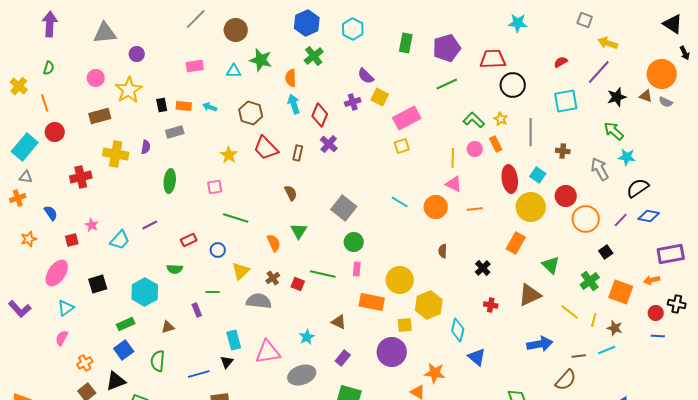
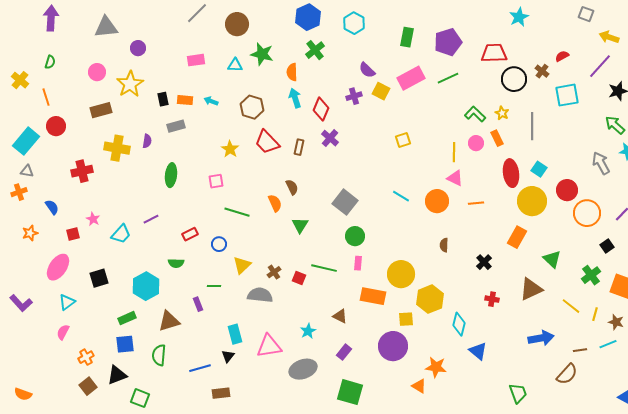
cyan star: (518, 23) -> (519, 17), turned -30
pink rectangle: (407, 118) -> (411, 78), moved
brown cross: (563, 151) -> (542, 71), moved, turned 32
orange semicircle: (274, 243) -> (275, 203), moved
brown triangle: (168, 327) -> (169, 321), size x1.6
blue square: (124, 350) -> (125, 344), turned 30

